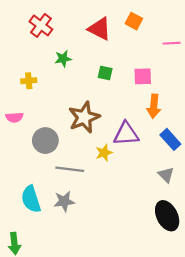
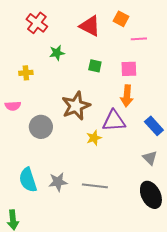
pink line: (171, 43) -> (139, 39), moved
orange arrow: (154, 106) -> (127, 96), moved
gray line: (70, 169) -> (95, 186), moved

